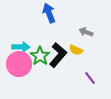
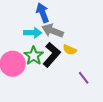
gray arrow: (86, 32) -> (53, 31), moved, size x1.5
cyan arrow: (21, 47) -> (33, 33), moved

